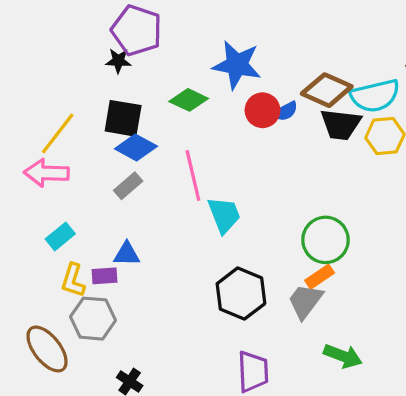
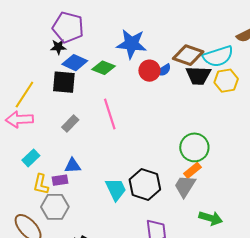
blue diamond: (136, 148) -> (75, 63), moved
cyan trapezoid: (224, 215) -> (116, 189), moved

